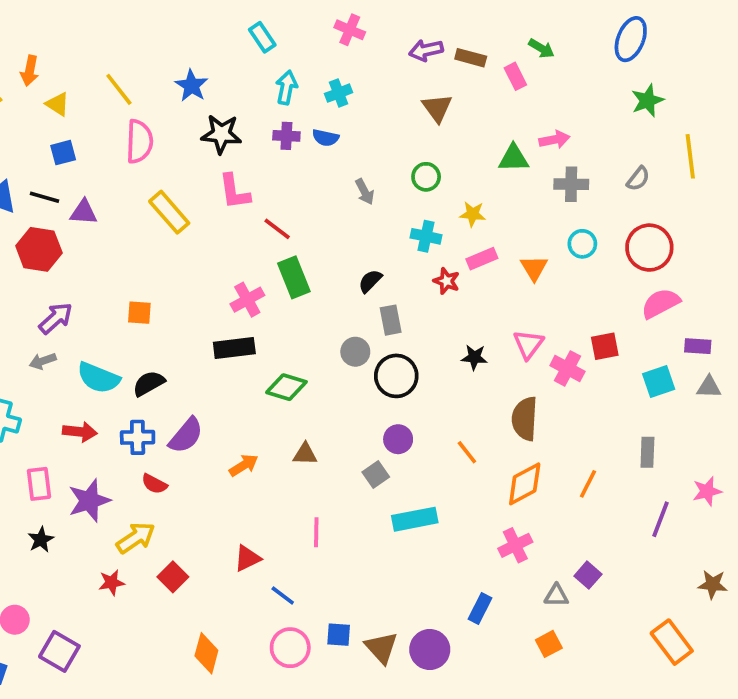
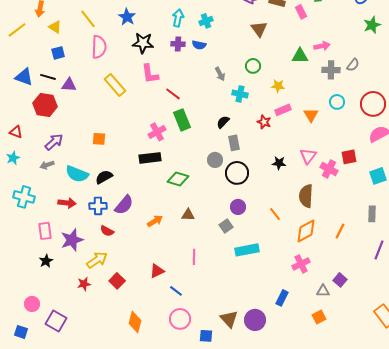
gray semicircle: (638, 179) -> (353, 65), moved
cyan cross: (426, 236) -> (240, 94), moved
blue square: (339, 635) -> (206, 336), moved

